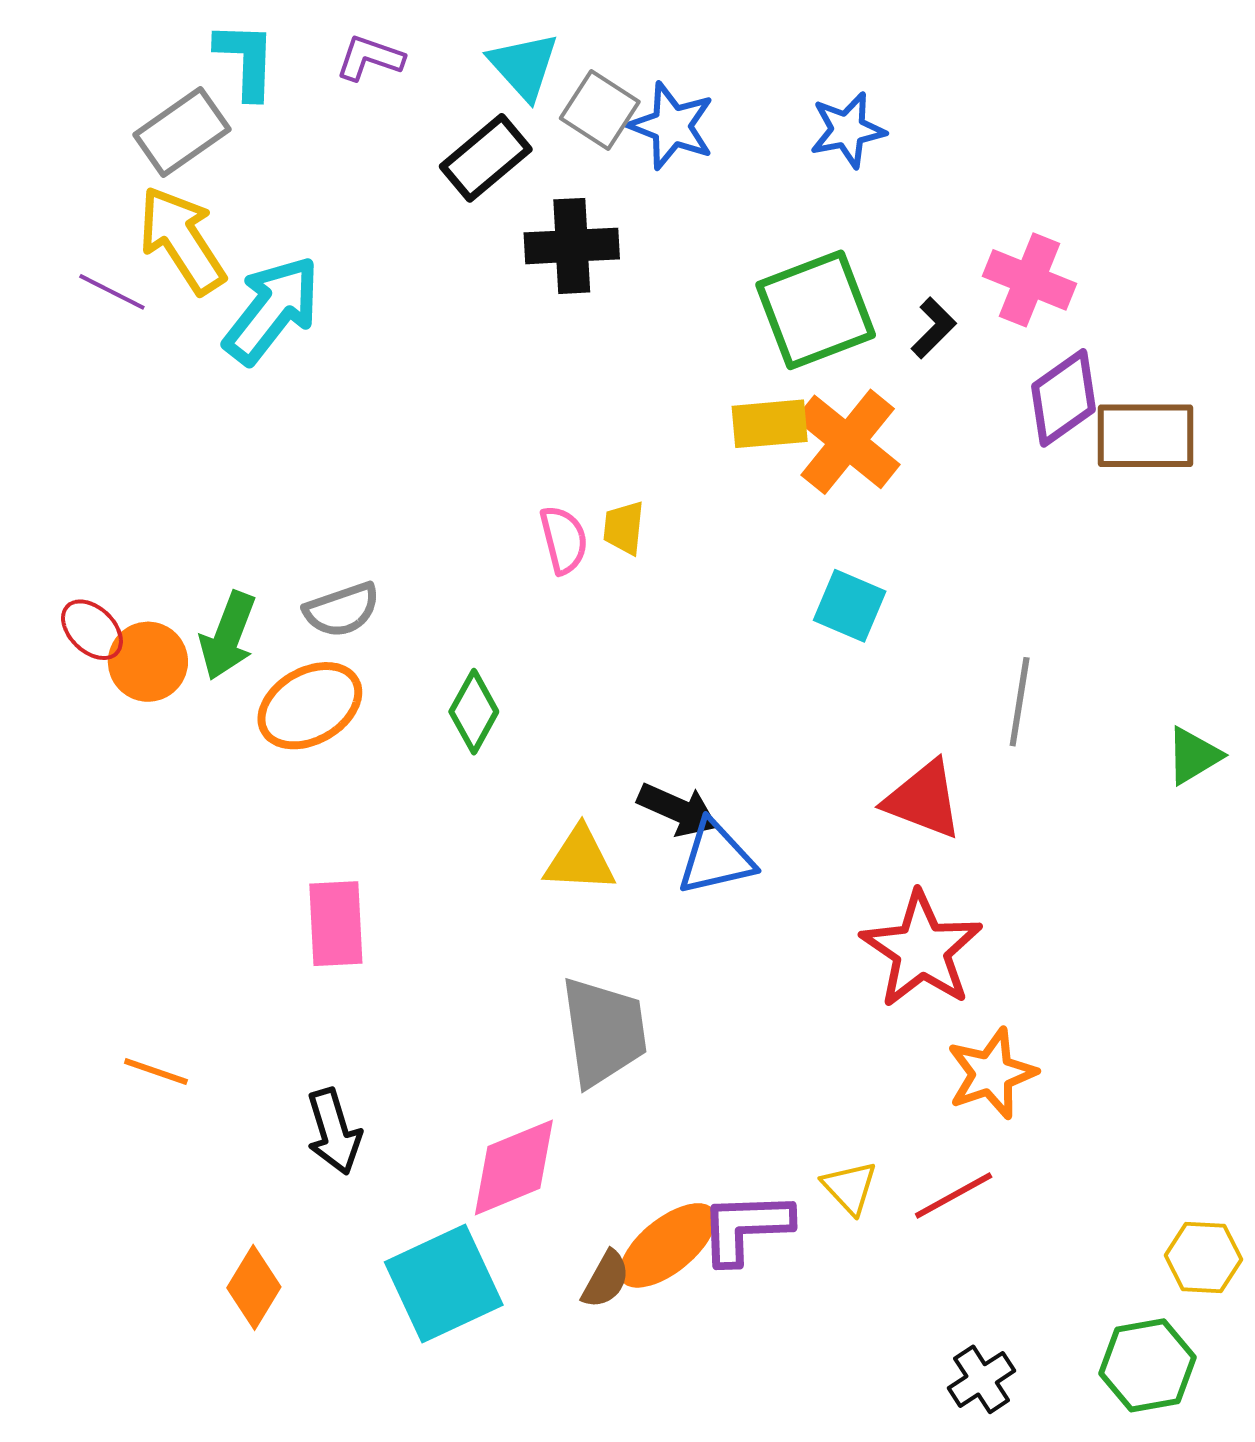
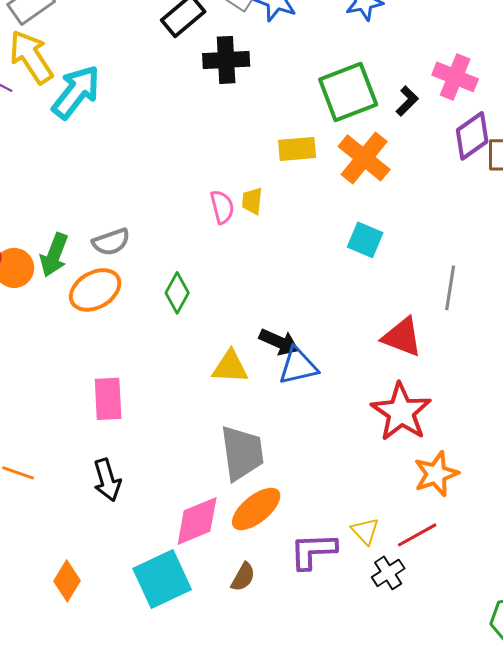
yellow rectangle: (770, 424) -> (297, 149), moved
black arrow: (334, 1131) -> (107, 480), moved
orange ellipse: (668, 1245) -> (256, 509), moved
black cross: (982, 1379) -> (388, 573), moved

